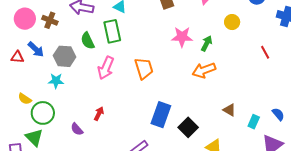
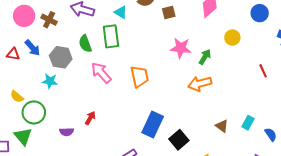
pink arrow: (106, 68) -> (101, 73), turned 110
cyan rectangle: (254, 122) -> (248, 123), moved
purple semicircle: (77, 129) -> (67, 132), turned -56

